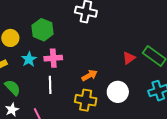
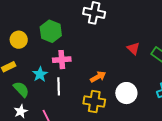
red triangle: (129, 58) -> (133, 49), moved, turned -40
cyan star: (29, 59) -> (40, 74), moved

